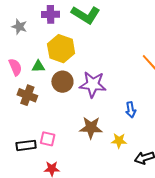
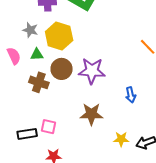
gray star: (19, 27) -> (30, 30), moved
brown cross: (27, 95) -> (39, 82), moved
yellow star: (119, 141) -> (121, 139), moved

